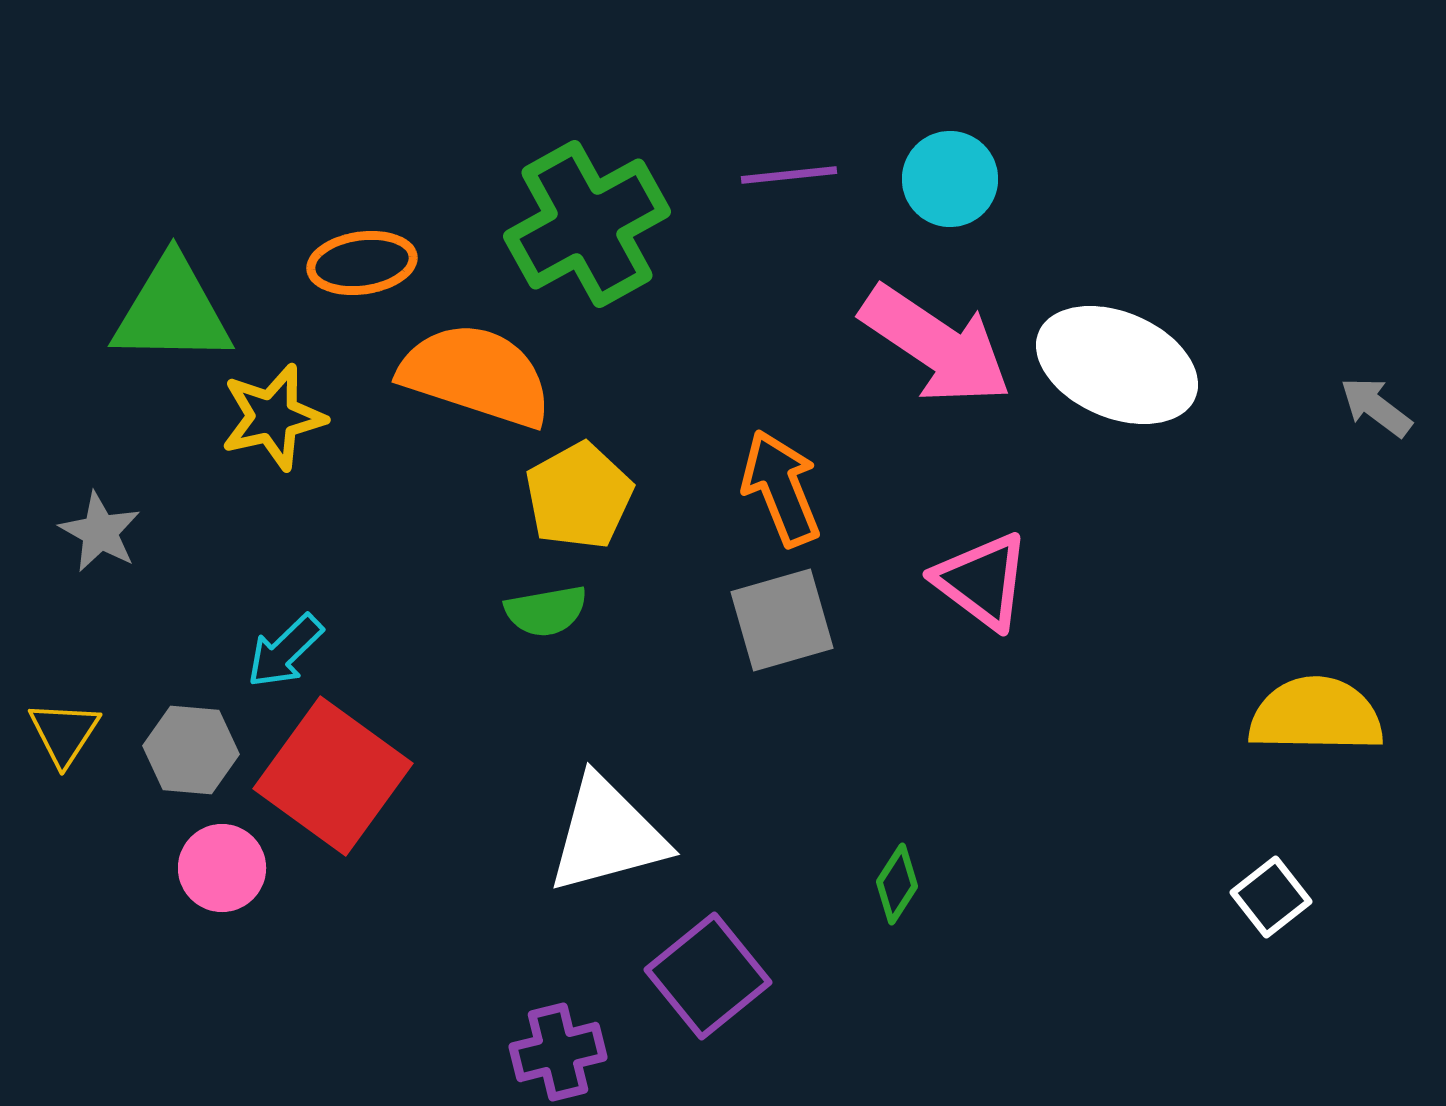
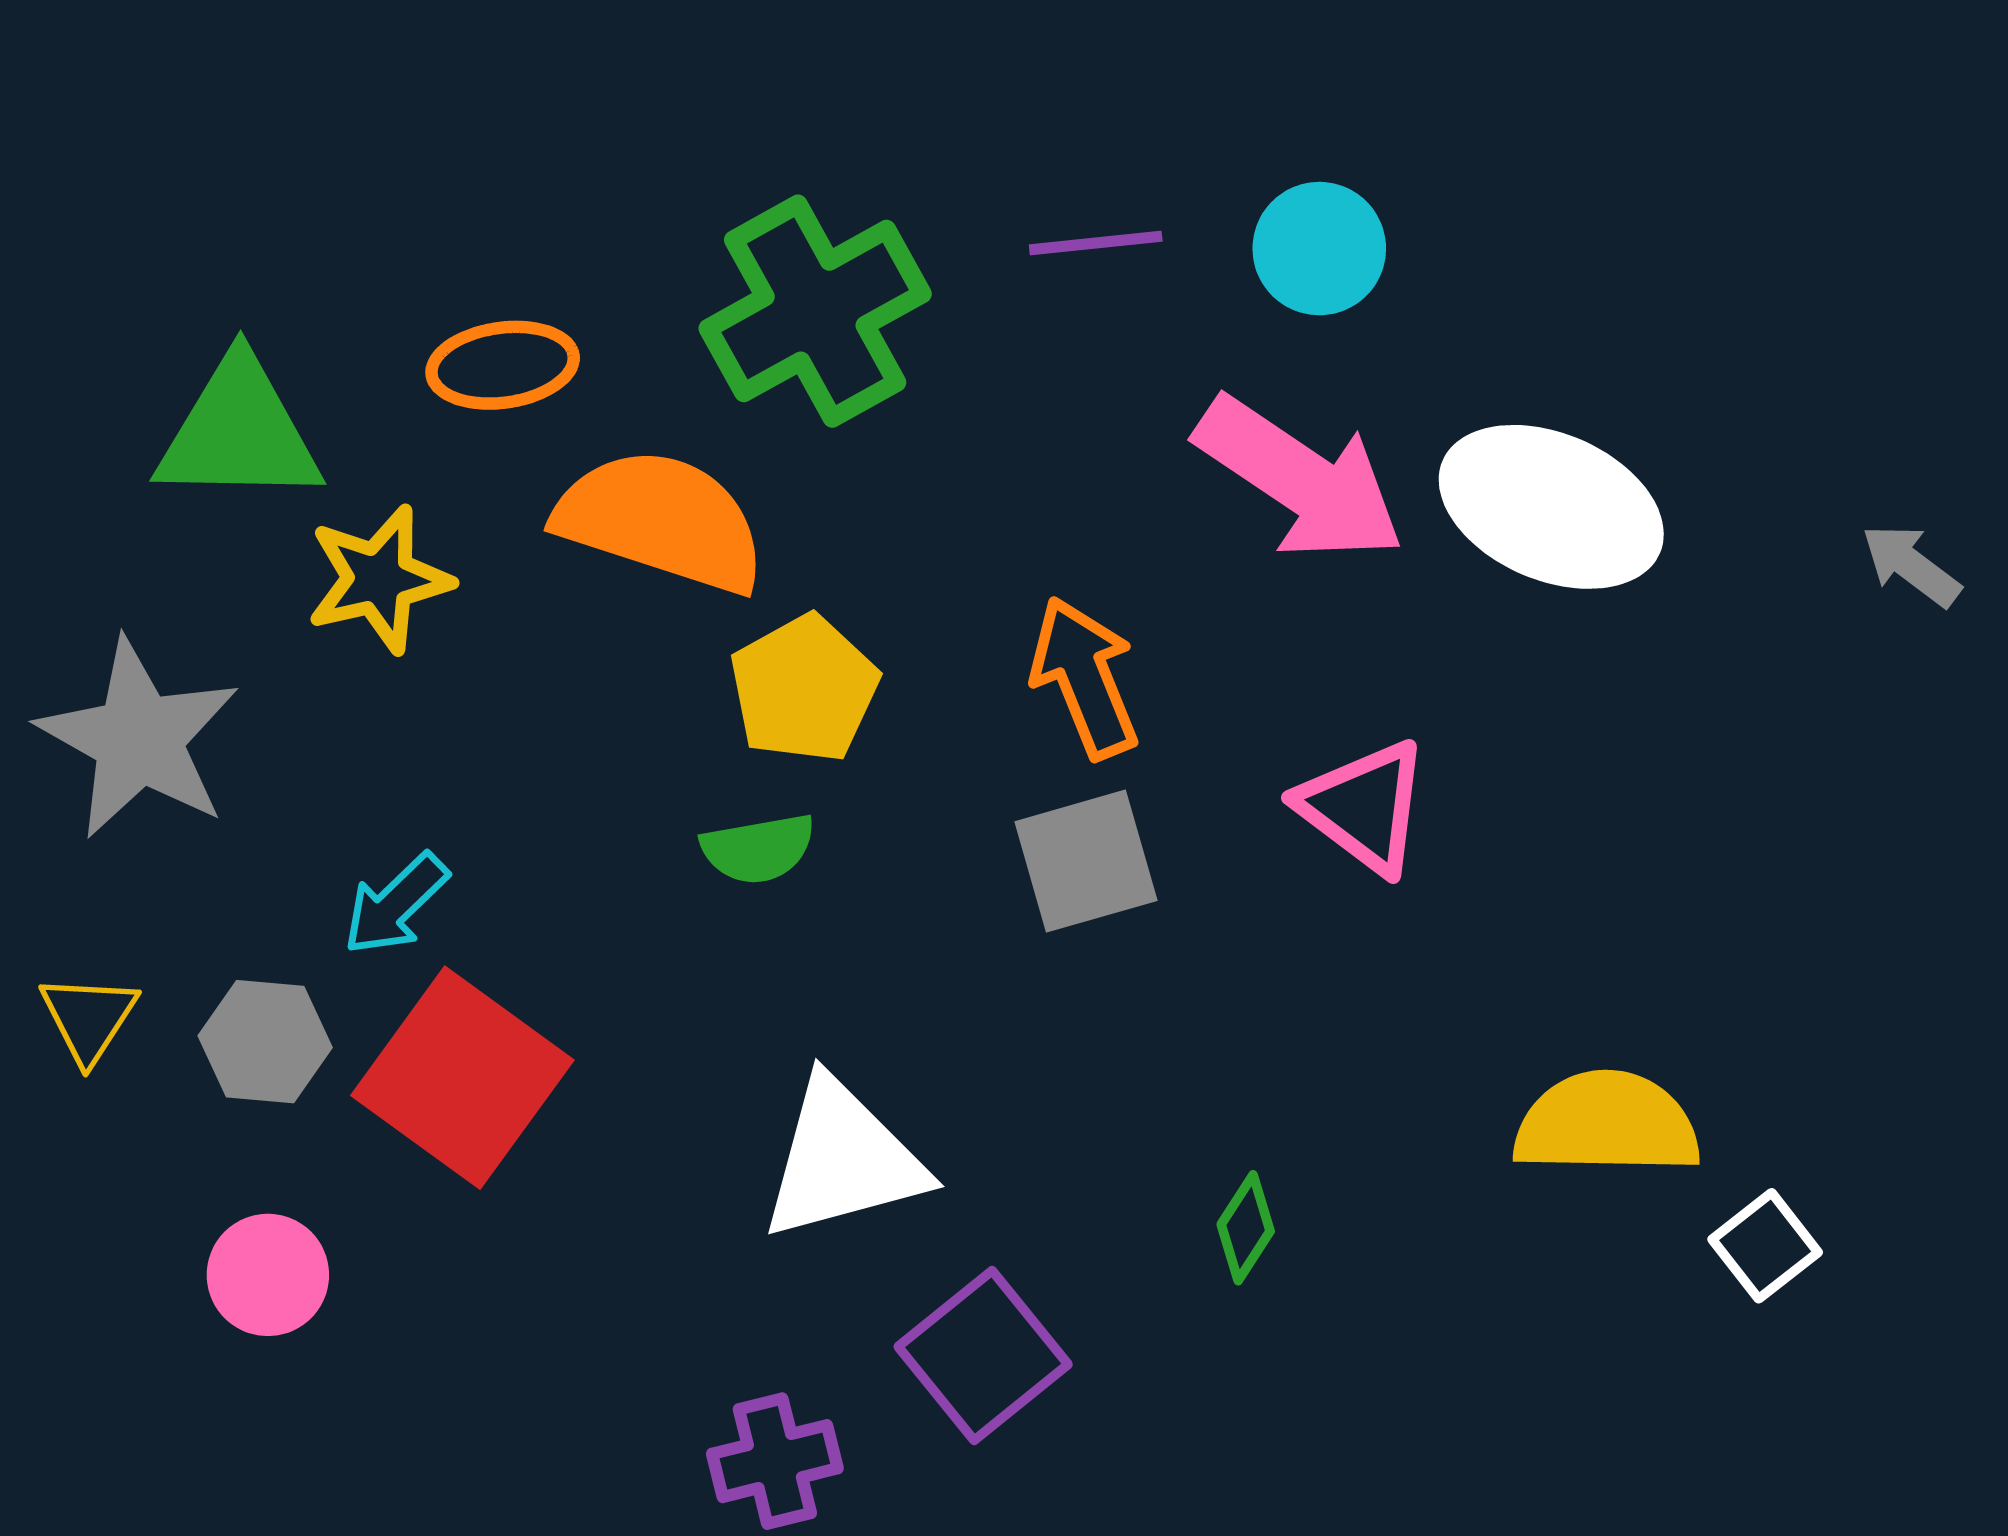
gray star: (100, 532) -> (139, 739), size x1.8
yellow semicircle: (1316, 715) -> (1607, 1124), moved
pink circle: (222, 868) -> (268, 1275), moved

